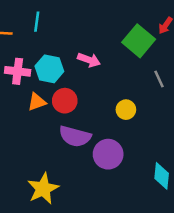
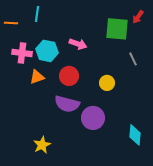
green square: (139, 41) -> (117, 29), turned -35
red circle: (65, 101) -> (69, 76), moved
yellow star: (43, 189) -> (42, 145), size x0.7

